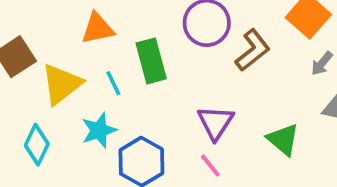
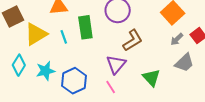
brown L-shape: (253, 50) -> (133, 40), moved
cyan star: (99, 130) -> (46, 71), moved

